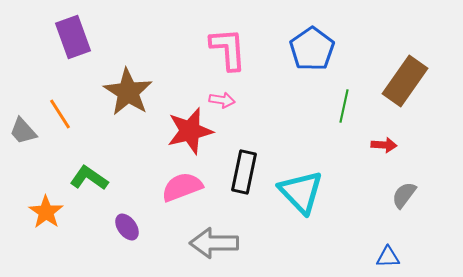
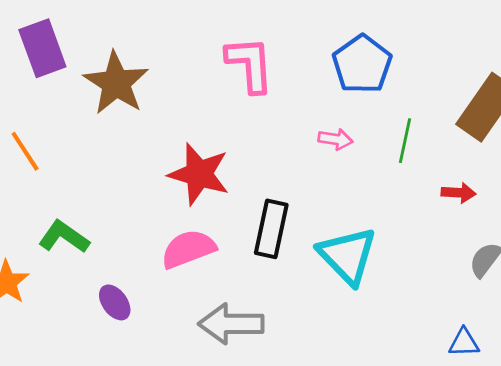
brown star: (128, 92) -> (116, 83), moved
pink arrow: (222, 100) -> (335, 139), moved
red star: (190, 131) -> (199, 174), turned 30

